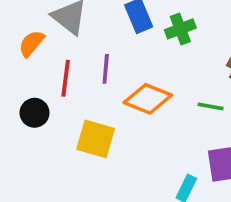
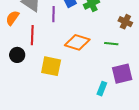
purple line: (106, 69) -> (53, 14), moved

